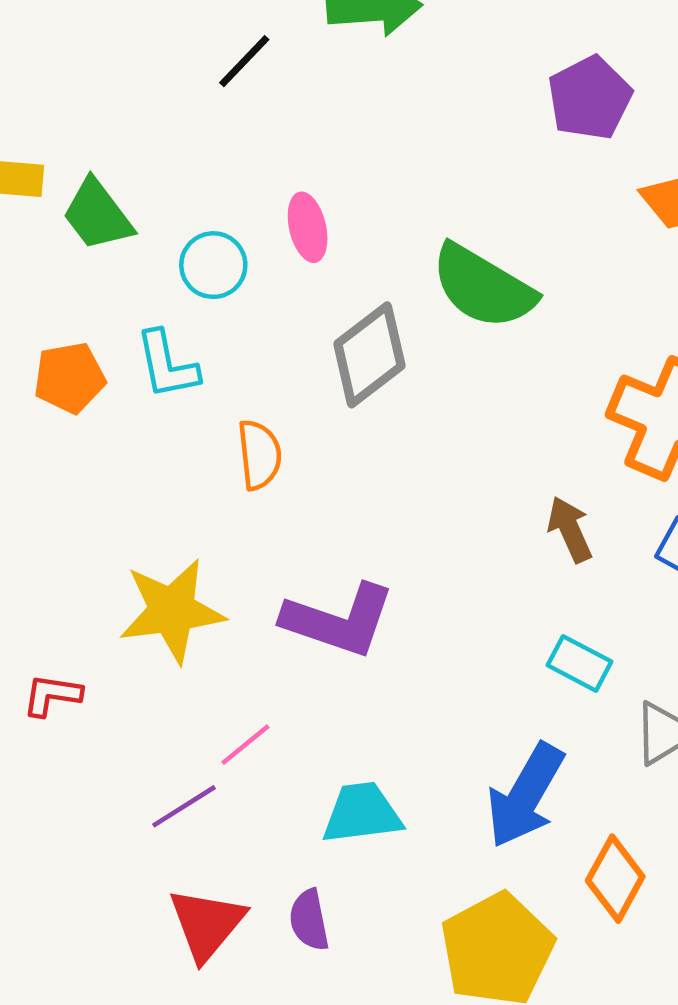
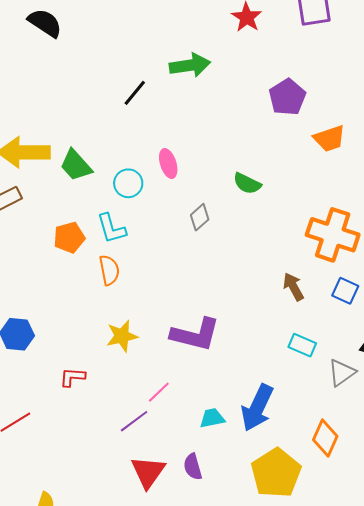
green semicircle: (483, 287) -> (247, 183), size x0.6
gray diamond: (369, 355) -> (200, 217), size x0.6
orange semicircle: (259, 455) -> (109, 270), moved
yellow star: (172, 611) -> (122, 336), size x0.7
blue arrow: (525, 795) -> (257, 408), moved
cyan trapezoid: (362, 813) -> (212, 418), size x0.7

